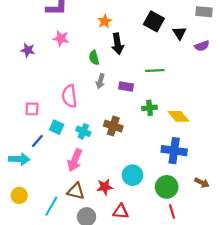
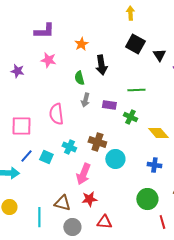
orange star: (105, 21) -> (81, 44), moved
green cross: (150, 108) -> (130, 117), moved, turned 32
pink square: (32, 109) -> (21, 126), size x1.5
cyan square: (57, 127) -> (46, 157), moved
blue cross: (174, 151) -> (154, 165), size x0.6
pink arrow: (75, 160) -> (83, 174), moved
cyan circle: (132, 175) -> (115, 159), moved
cyan line: (51, 206) -> (39, 217), turned -30
red line: (172, 211) -> (162, 222), moved

